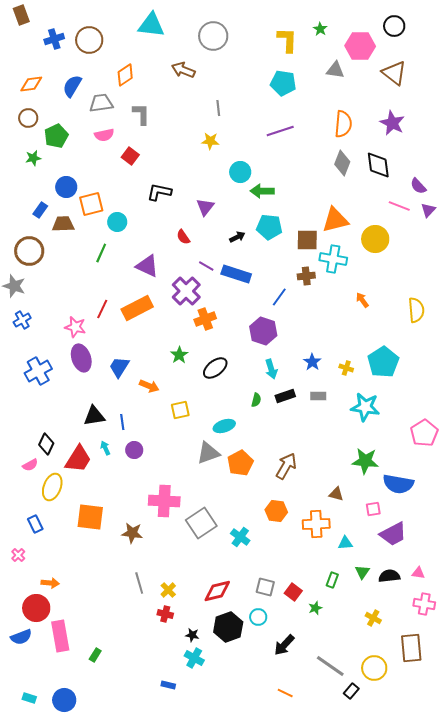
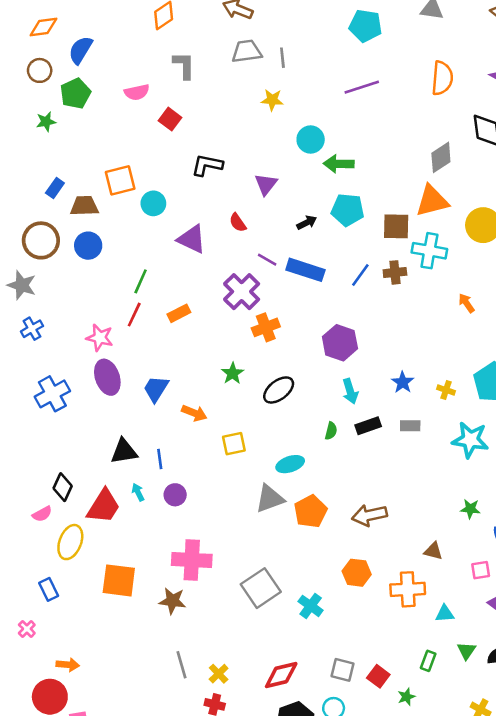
blue semicircle: (72, 86) -> (81, 50), moved
gray trapezoid: (101, 103) -> (247, 51), moved
gray diamond: (342, 163) -> (441, 157), moved, turned 35
blue circle: (66, 187) -> (88, 246), moved
green line: (101, 253) -> (141, 281), moved
purple triangle: (147, 266) -> (192, 239), moved
blue line: (279, 297) -> (360, 275), moved
orange rectangle: (137, 308) -> (179, 313), size x0.6
green star: (365, 461) -> (470, 509), size x0.6
brown arrow: (286, 466) -> (369, 515), turned -132
pink cross: (164, 501) -> (192, 560), moved

